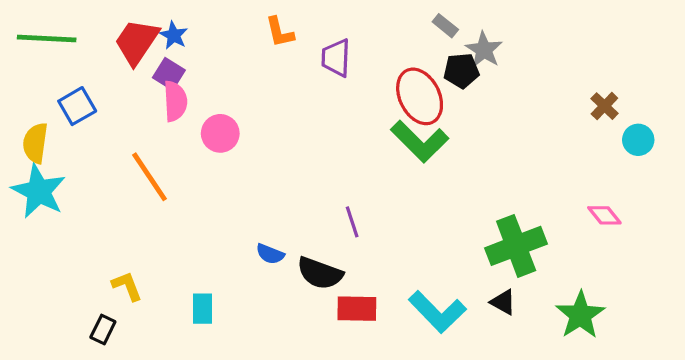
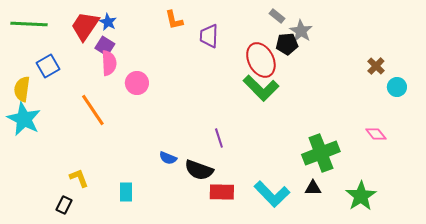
black triangle: (503, 302) -> (313, 188), turned -30

